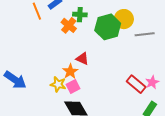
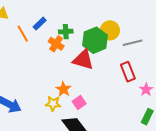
red triangle: (82, 59) -> (83, 60), moved, size x1.6
red rectangle: (136, 84) -> (128, 72), moved, turned 36
pink square: (73, 86) -> (79, 102), moved

